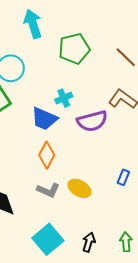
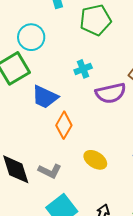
blue trapezoid: (44, 119) -> (45, 97), moved
gray L-shape: (48, 190) -> (50, 171), moved

